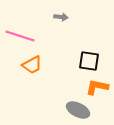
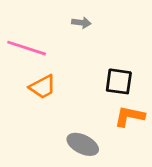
gray ellipse: (78, 110) -> (83, 144), moved

